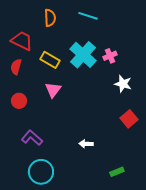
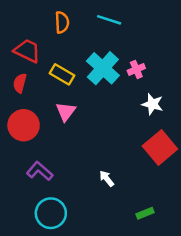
red circle: (19, 101) -> (24, 125), size x1.6
red square: (129, 119) -> (160, 148), size x1.5
white arrow: (86, 144) -> (107, 179), turned 48

